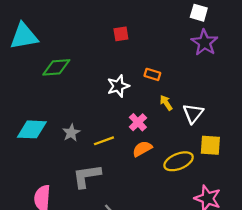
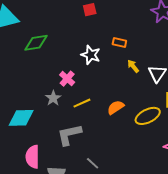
white star: (118, 86) -> (91, 55), turned -30
pink cross: (138, 122) -> (67, 79), moved
cyan diamond: (32, 129) -> (21, 118), moved

